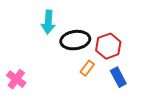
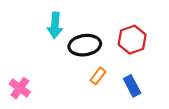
red hexagon: (108, 46) -> (132, 40), moved

